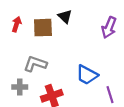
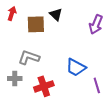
red arrow: (16, 24) -> (12, 13), moved

